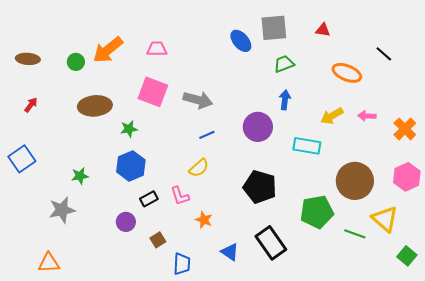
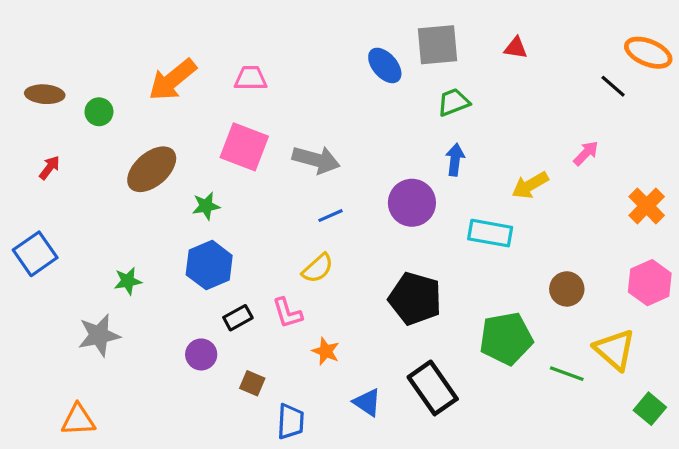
green circle: (76, 62) -> (99, 112), moved
orange ellipse: (347, 73) -> (648, 53), moved
brown ellipse: (95, 106) -> (152, 169), turned -36
pink arrow: (367, 116) -> (586, 153), moved, turned 132
brown circle: (355, 181) -> (567, 289), size x0.6
brown square: (158, 240) -> (252, 383), turned -35

